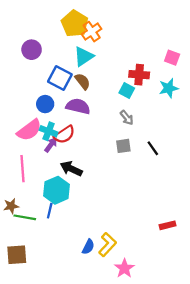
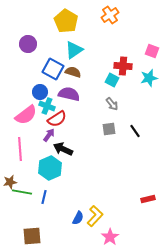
orange cross: (92, 32) -> (110, 15), moved
brown semicircle: (83, 81) -> (73, 72), turned -35
cyan cross: (49, 131) -> (47, 106), moved
purple arrow: (51, 145) -> (49, 135), moved
blue line: (50, 211) -> (44, 197), moved
brown square: (17, 255) -> (32, 236), moved

